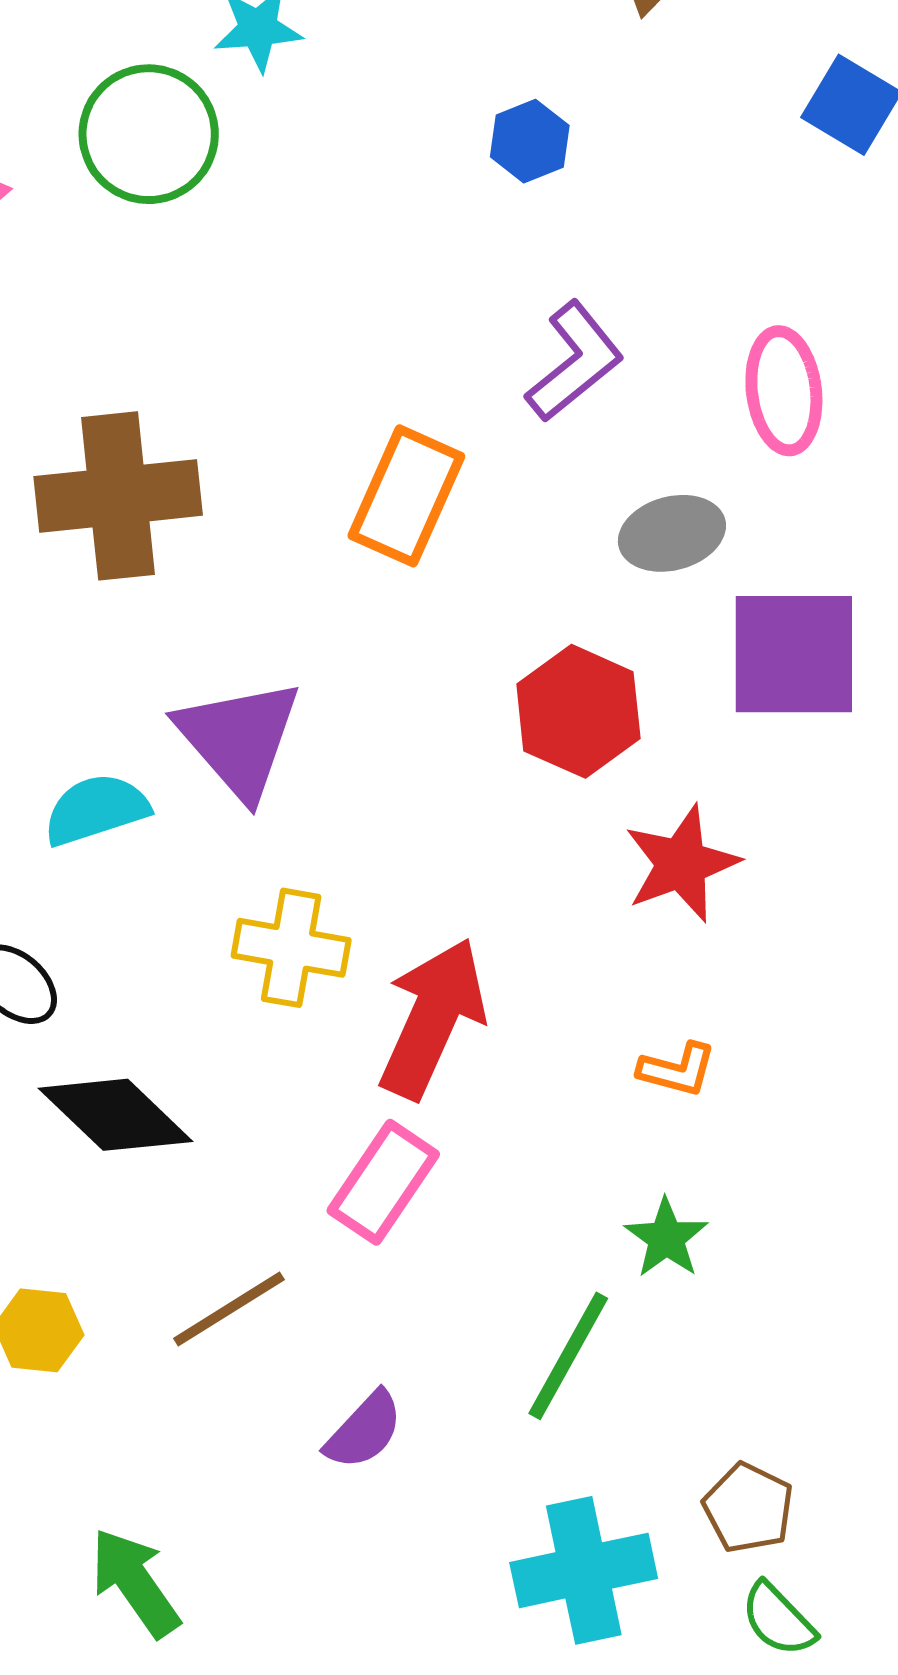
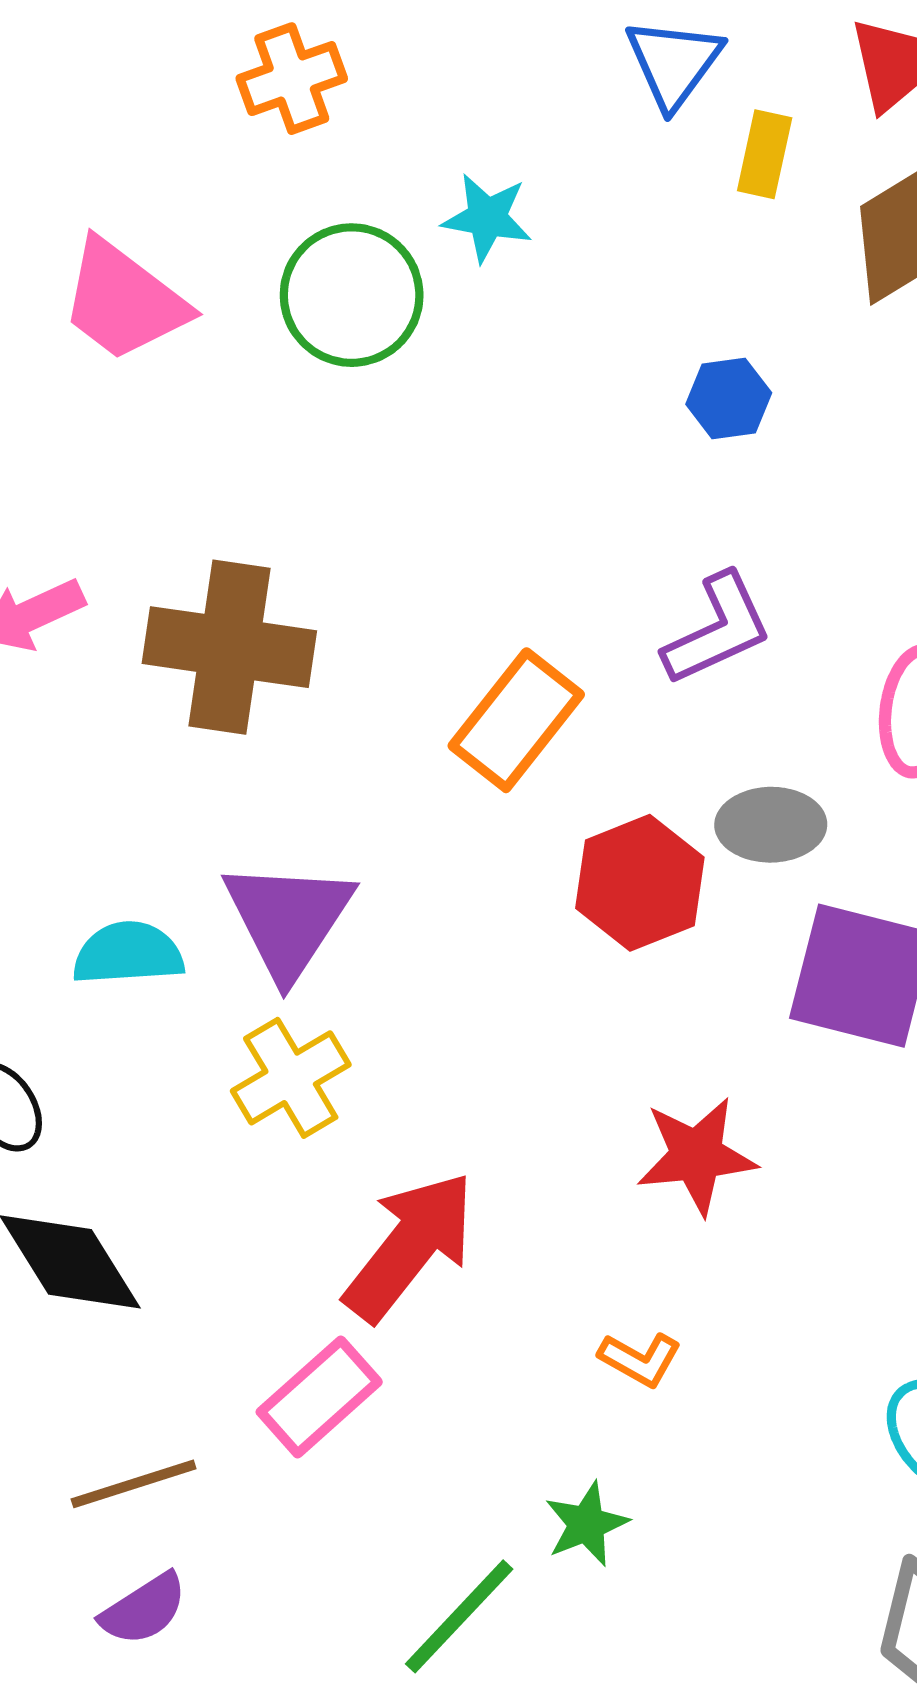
red hexagon: (578, 711) -> (640, 883), moved
yellow cross: (291, 948) -> (291, 1078), moved, turned 35
purple semicircle: (364, 1430) -> (144, 1609), moved

